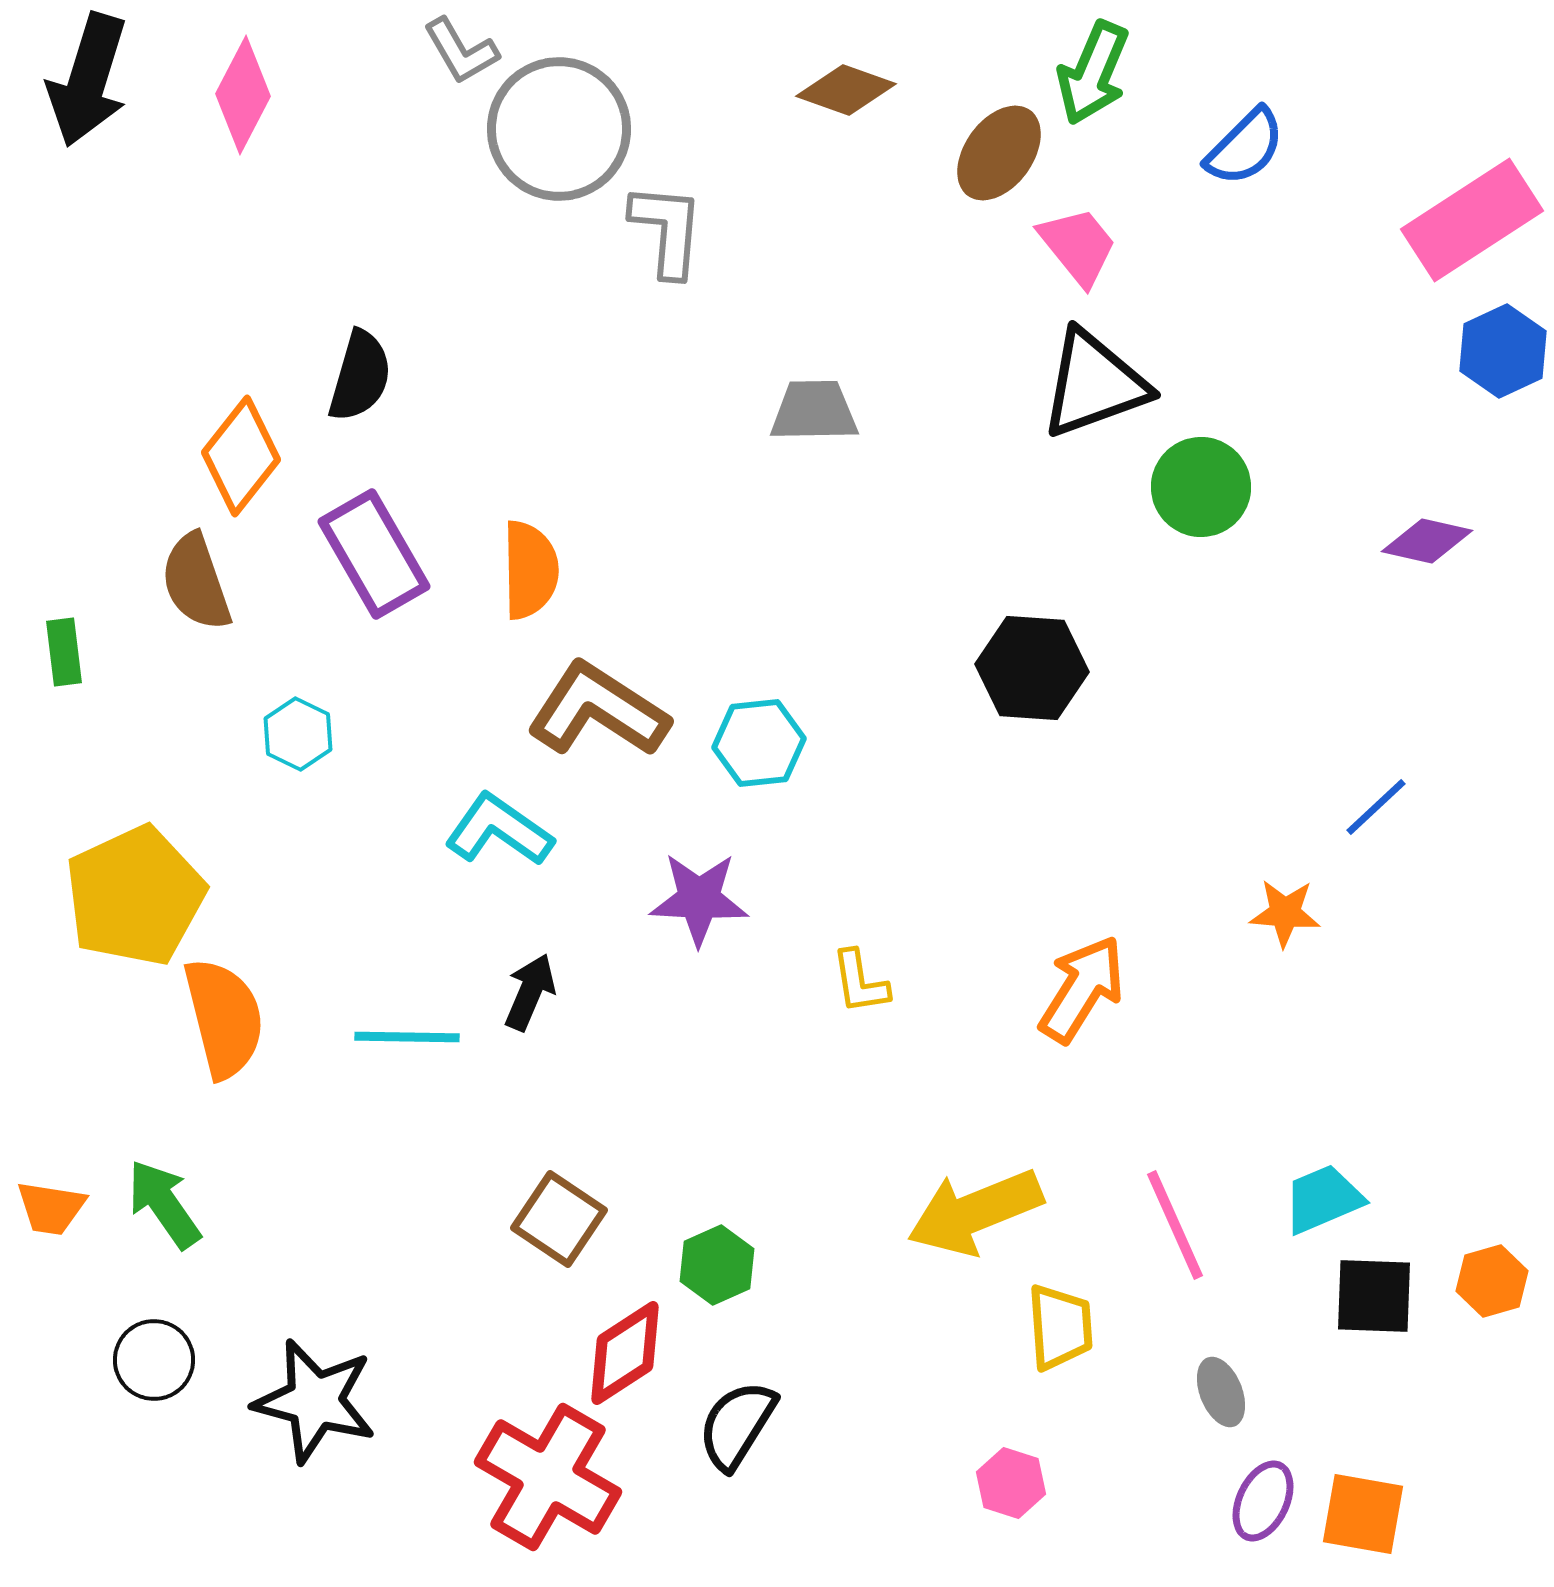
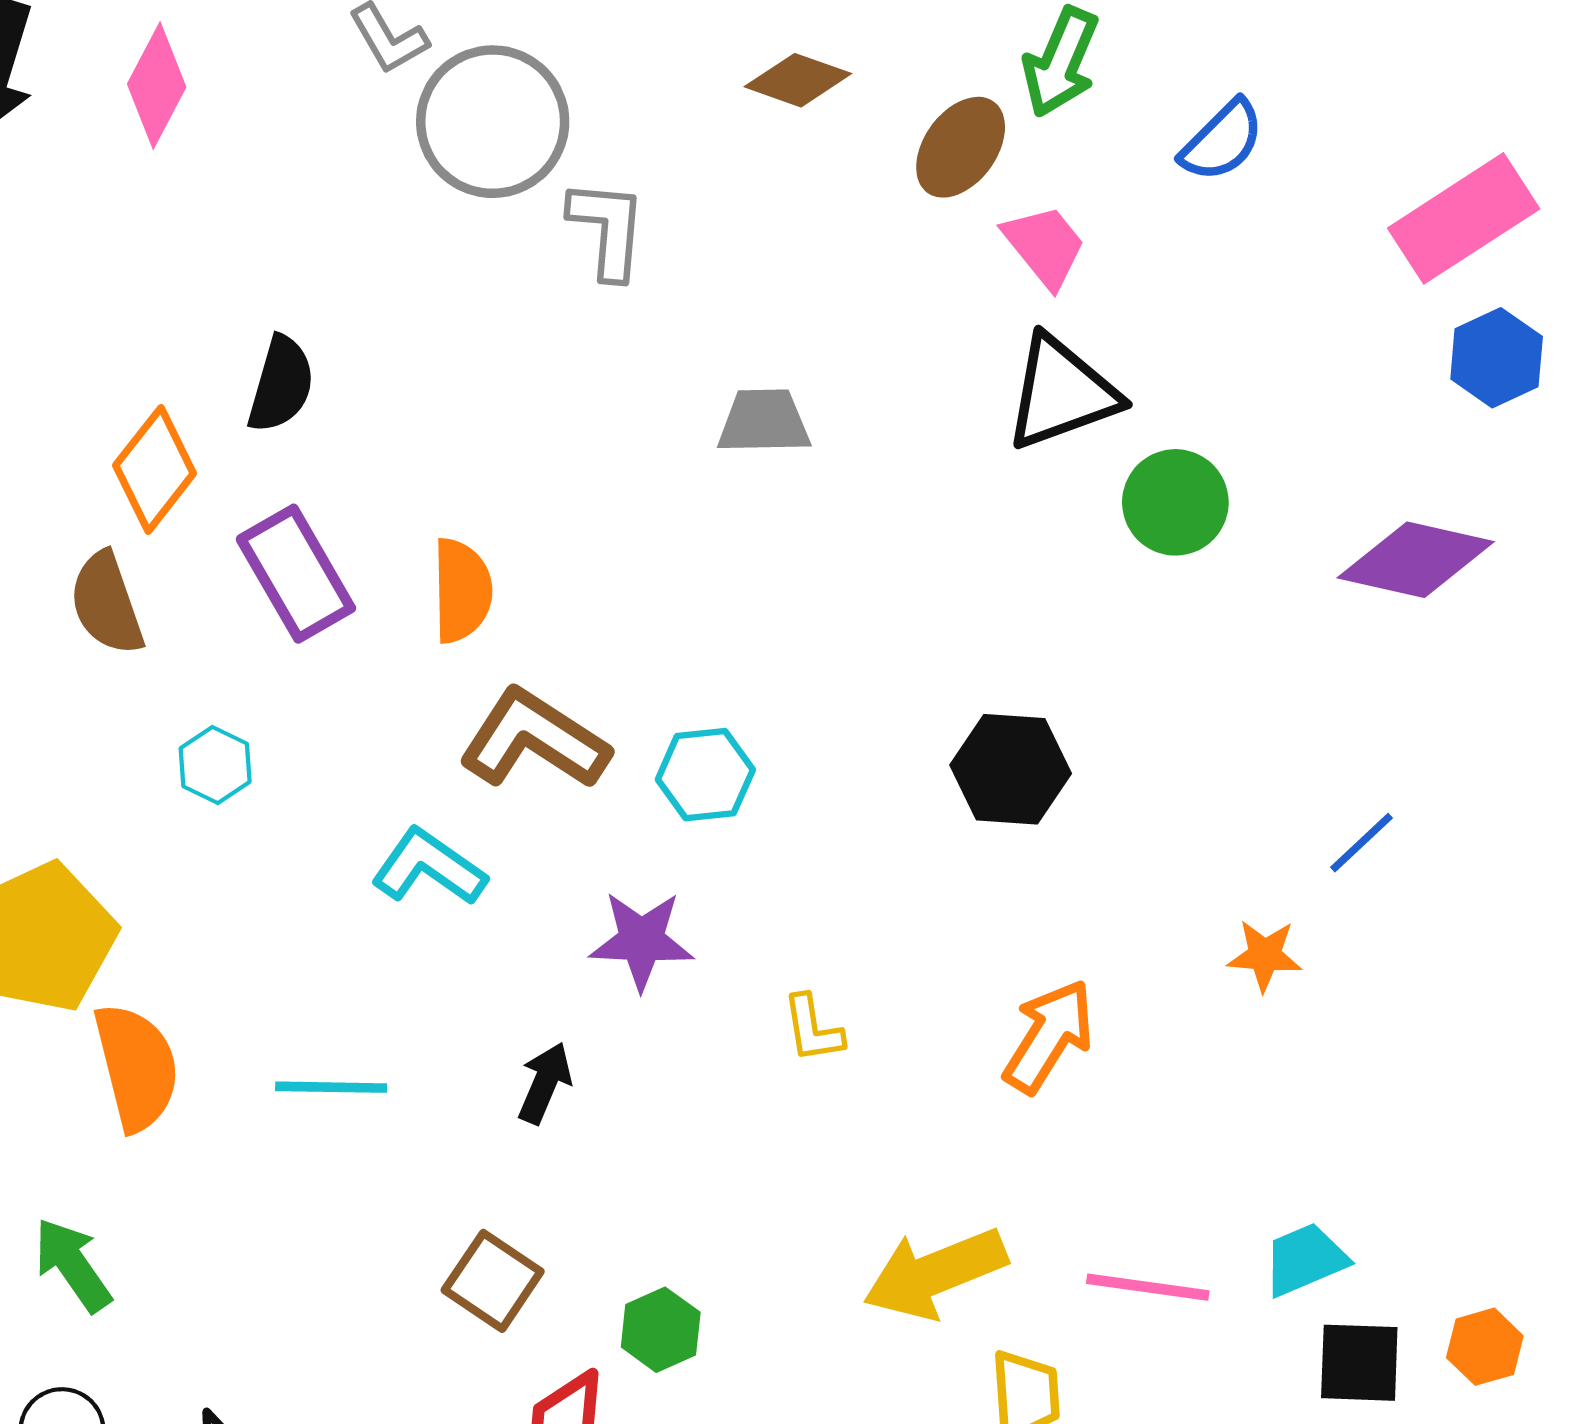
purple diamond: (1427, 541) -> (1416, 560), size x1.6
black hexagon: (1032, 668) -> (1011, 769), moved
black arrow: (530, 992) -> (545, 1083), moved
pink line: (1175, 1225) -> (1148, 1287), turned -58

